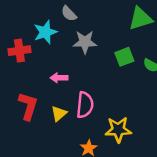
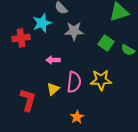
green square: (124, 57) -> (106, 43), turned -35
red L-shape: (28, 106) -> (28, 100), moved
yellow star: (118, 130) -> (101, 80), moved

